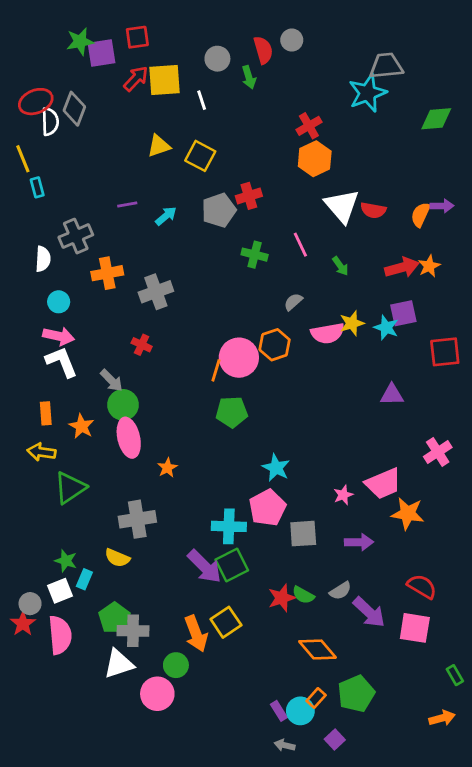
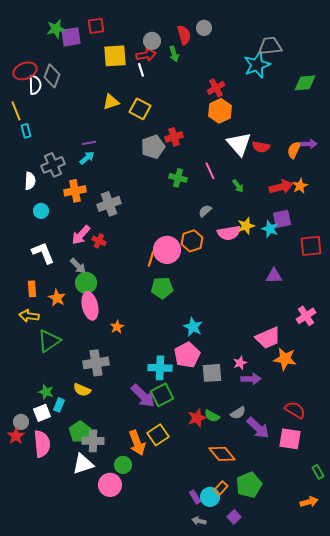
red arrow: (136, 79) -> (146, 55), moved, turned 36
cyan arrow: (166, 216) -> (87, 158), moved
pink arrow: (59, 336) -> (81, 235), moved, turned 120
pink star: (343, 495) -> (240, 363), moved

